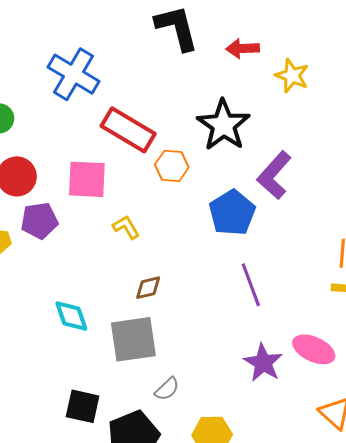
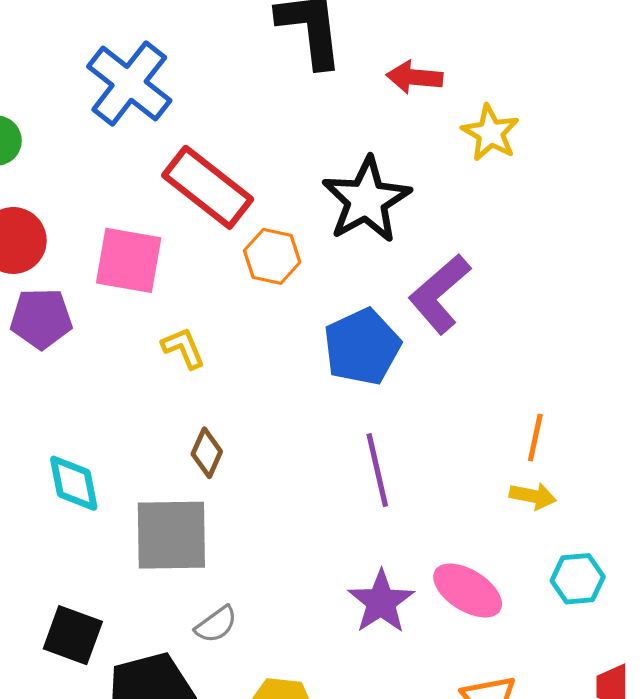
brown diamond: (148, 288) -> (207, 453), turned -60

